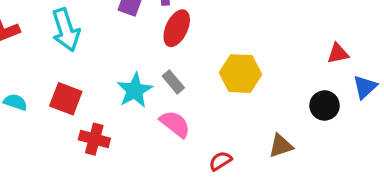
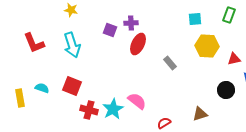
yellow hexagon: (241, 74) -> (207, 46), moved
gray rectangle: (173, 82) -> (170, 63), moved
cyan star: (135, 90) -> (113, 109), moved

